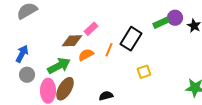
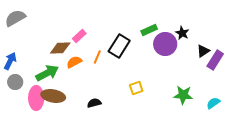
purple circle: (175, 18) -> (165, 44), moved, size x1.5
yellow square: (144, 72) -> (136, 88), moved
brown ellipse: (65, 89) -> (53, 96), turned 70

